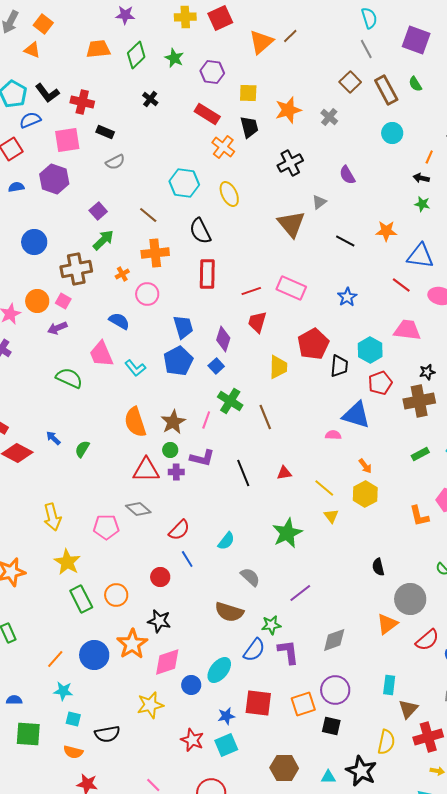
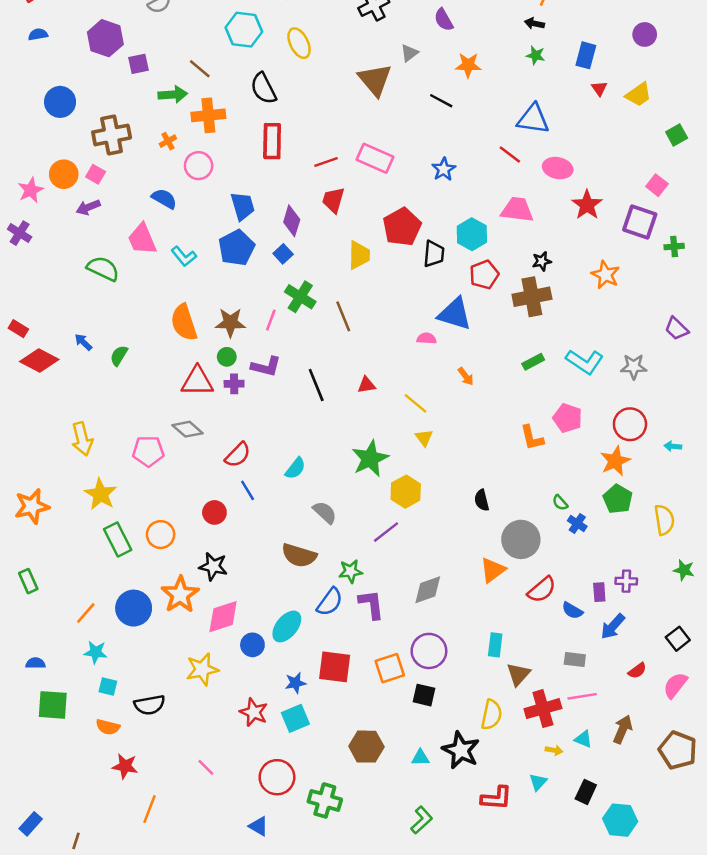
purple hexagon: (54, 179) -> (105, 38), moved
purple square: (98, 211) -> (138, 64), turned 30
orange star: (386, 231) -> (468, 65), moved
green arrow: (103, 240) -> (173, 95), moved, turned 40
brown star: (173, 422) -> (230, 323), turned 30
yellow hexagon: (365, 494) -> (406, 492), moved

